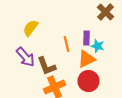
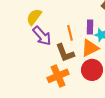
purple arrow: (26, 57) -> (42, 36), moved
brown L-shape: (46, 66) -> (65, 53), moved

